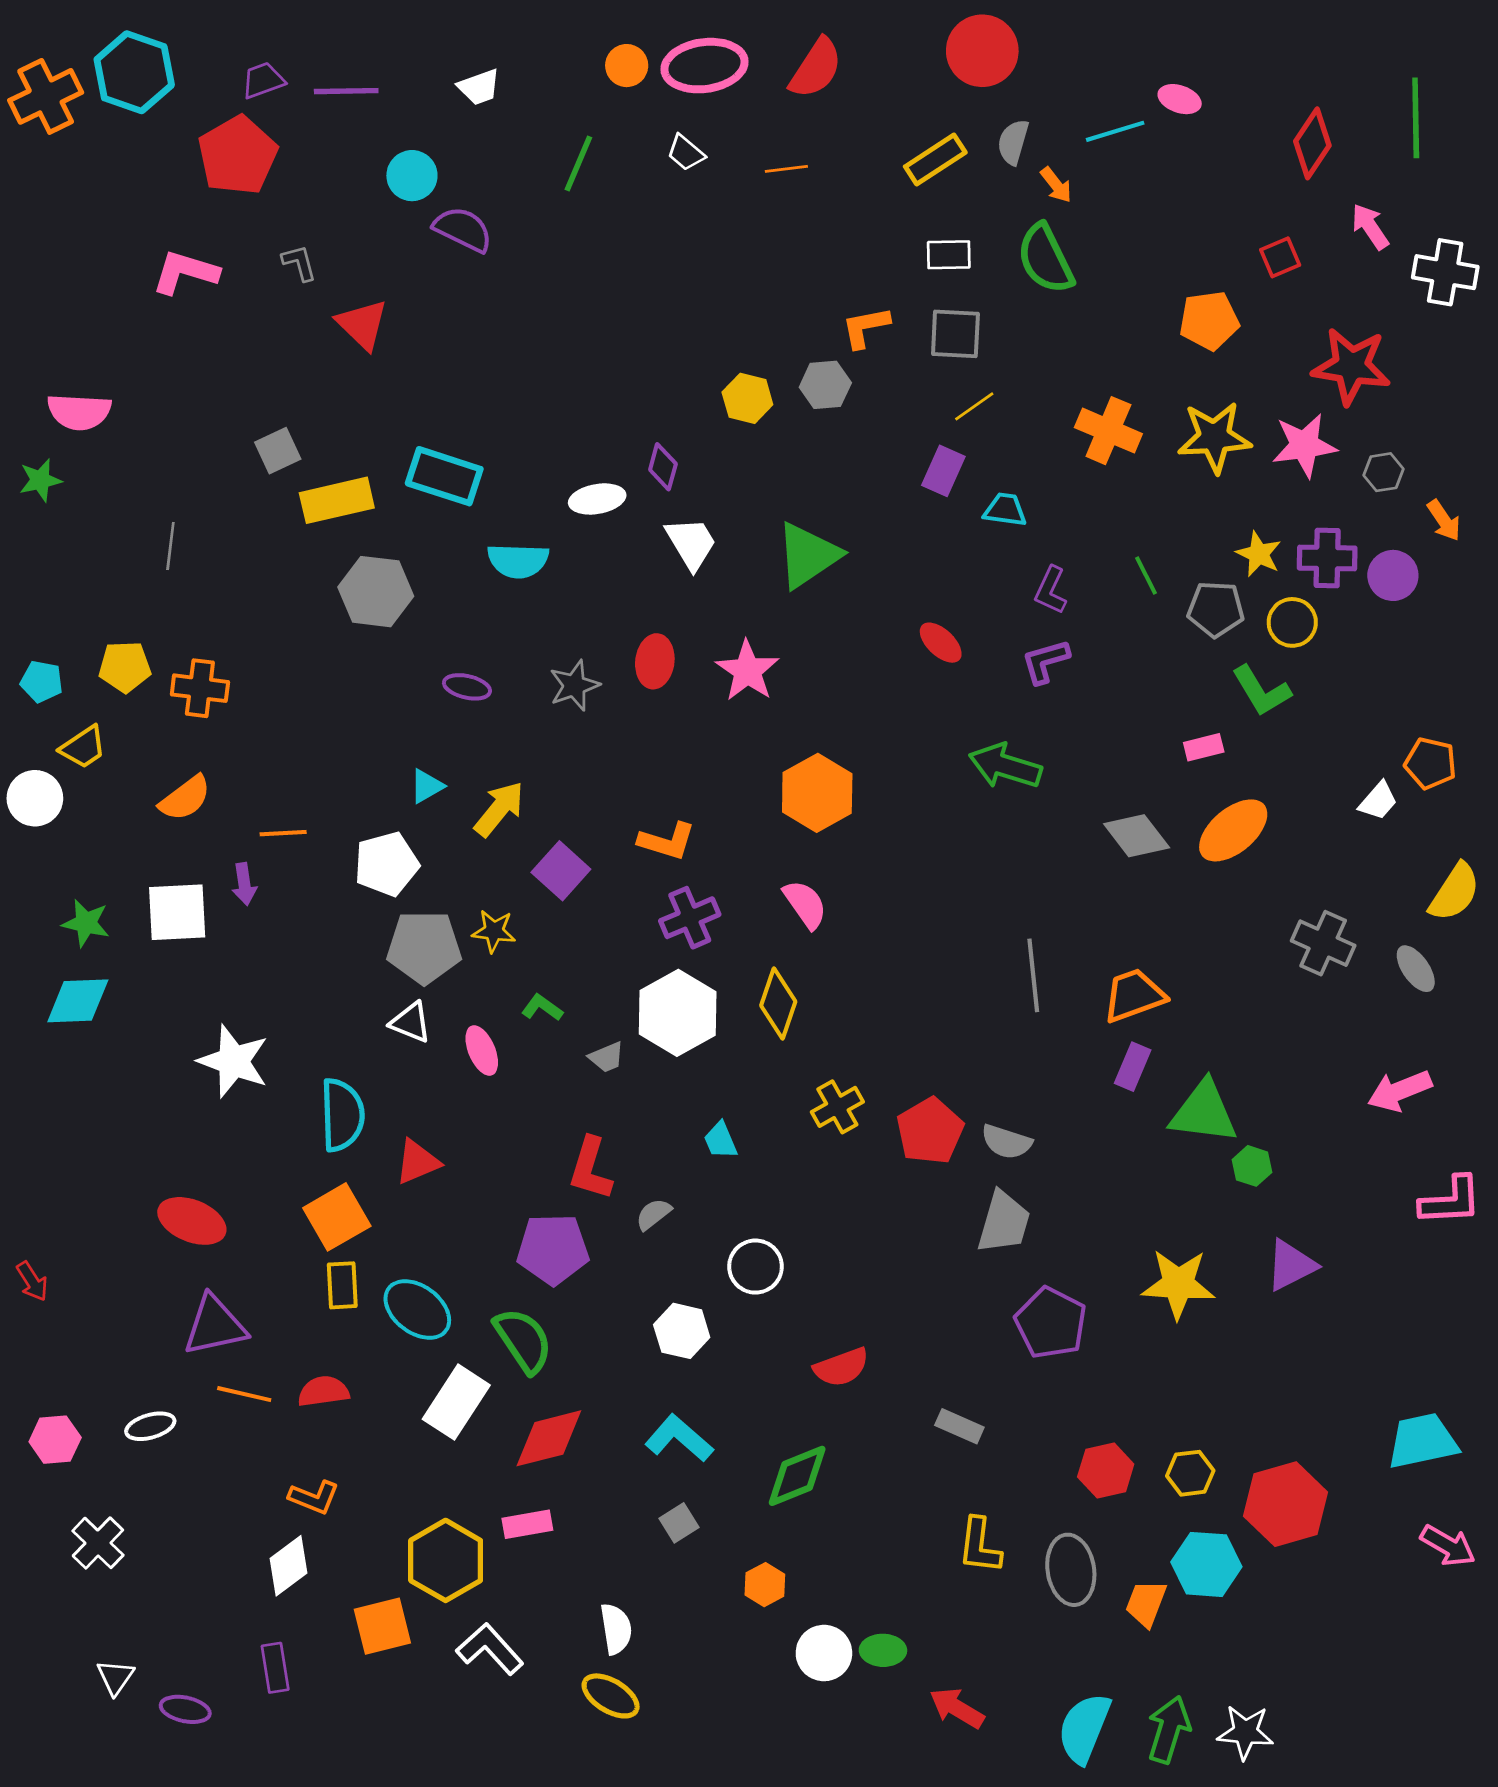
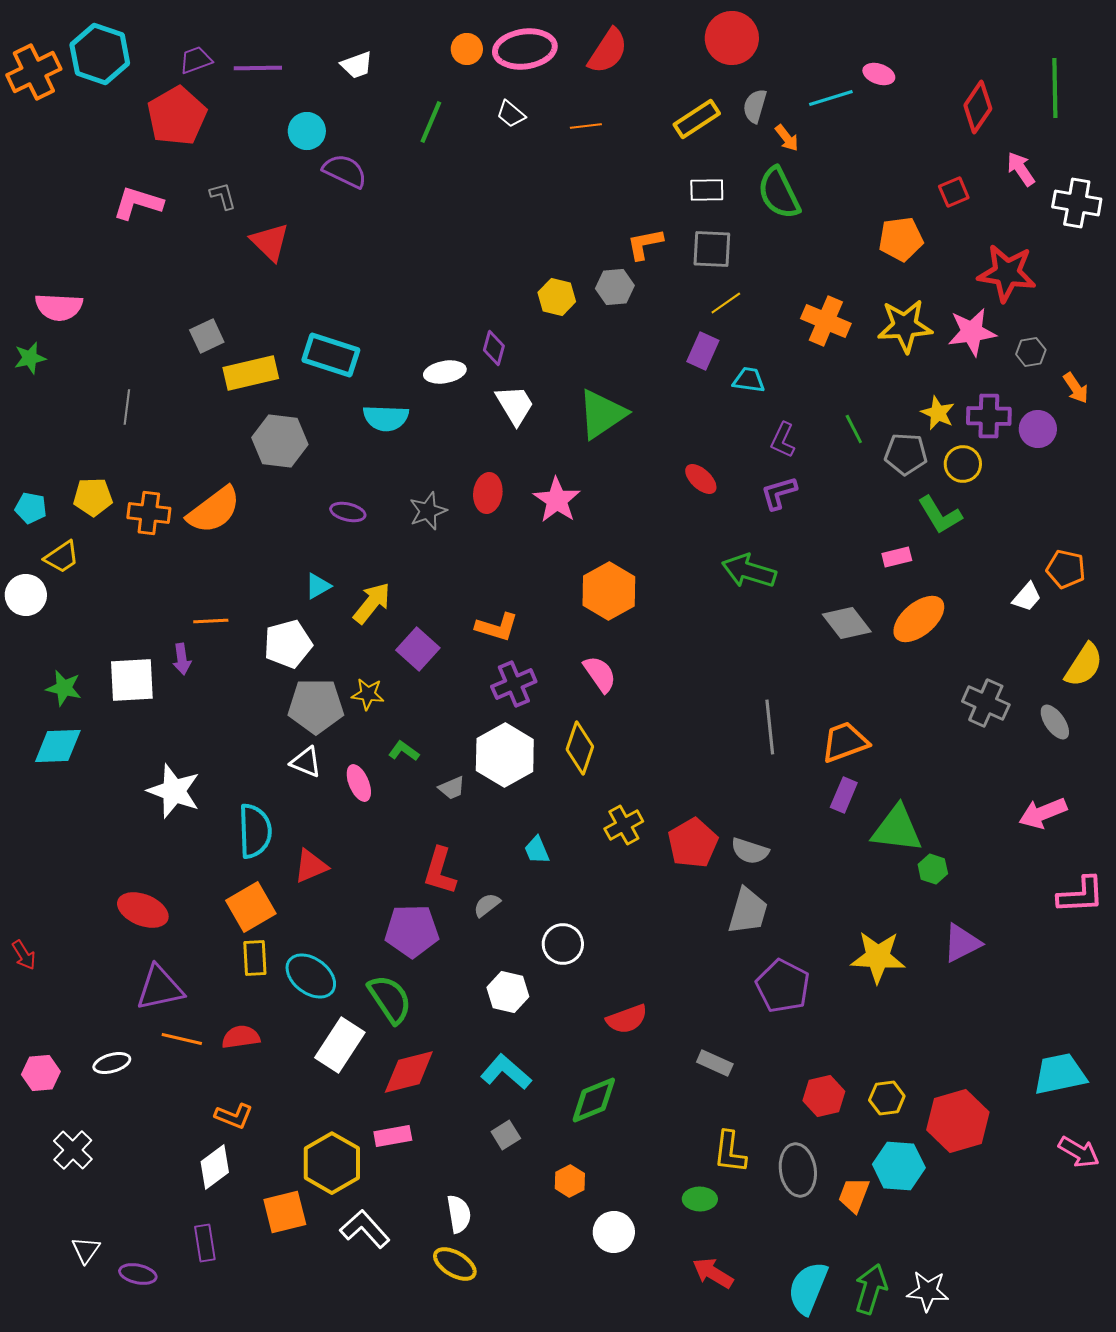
orange semicircle: (185, 798) -> (214, 510), moved, size x1.4
green ellipse: (883, 1650) -> (700, 1199), moved

